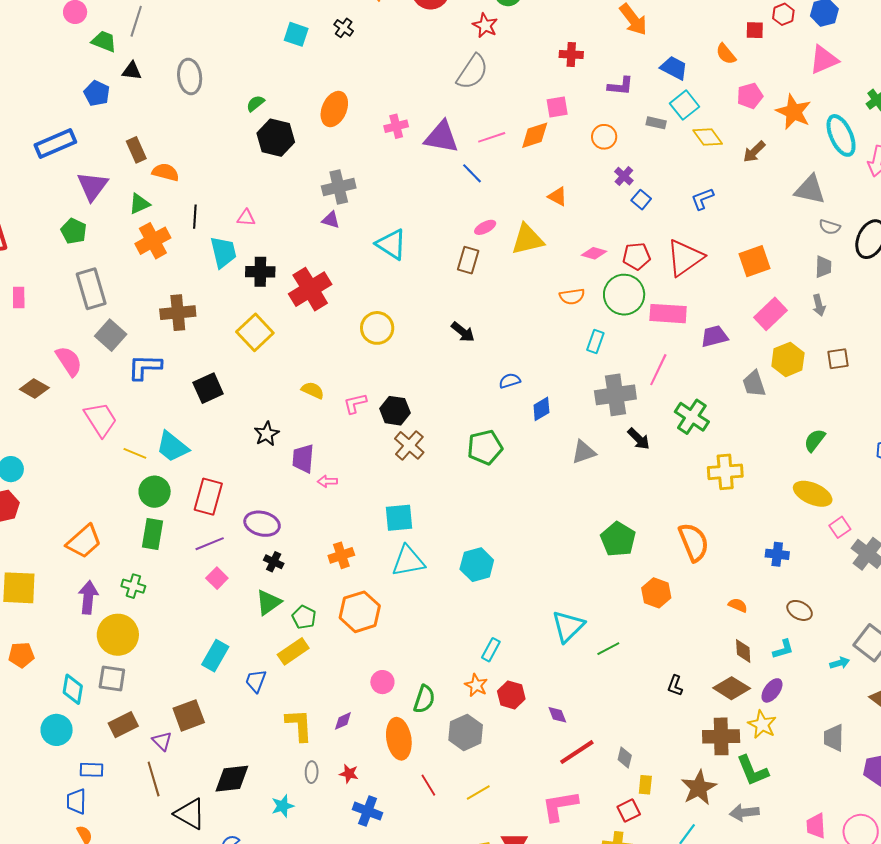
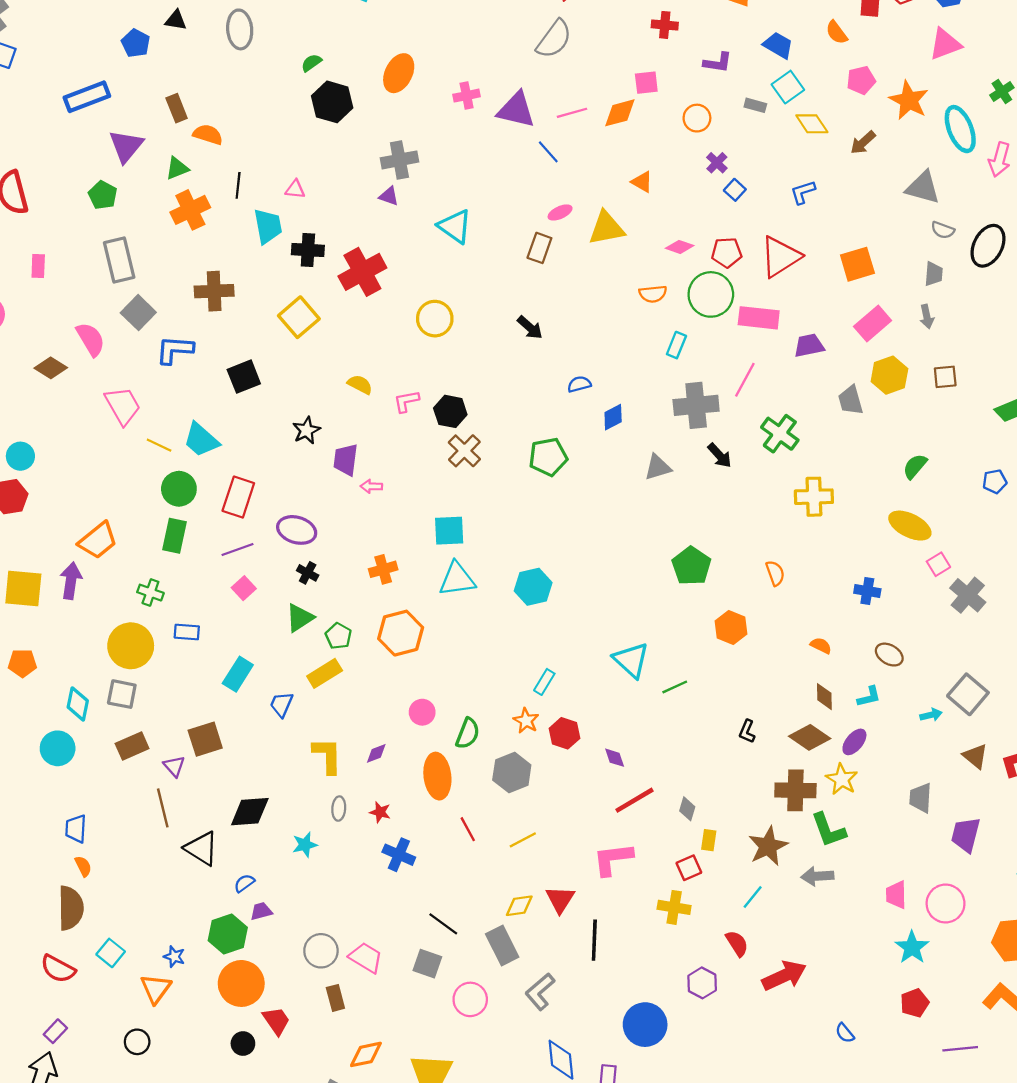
orange semicircle: (694, 542) -> (775, 573), size x0.6
purple arrow: (88, 597) -> (71, 581), moved
cyan triangle: (568, 626) -> (631, 660), turned -36
blue rectangle: (91, 770) -> (187, 632), moved

